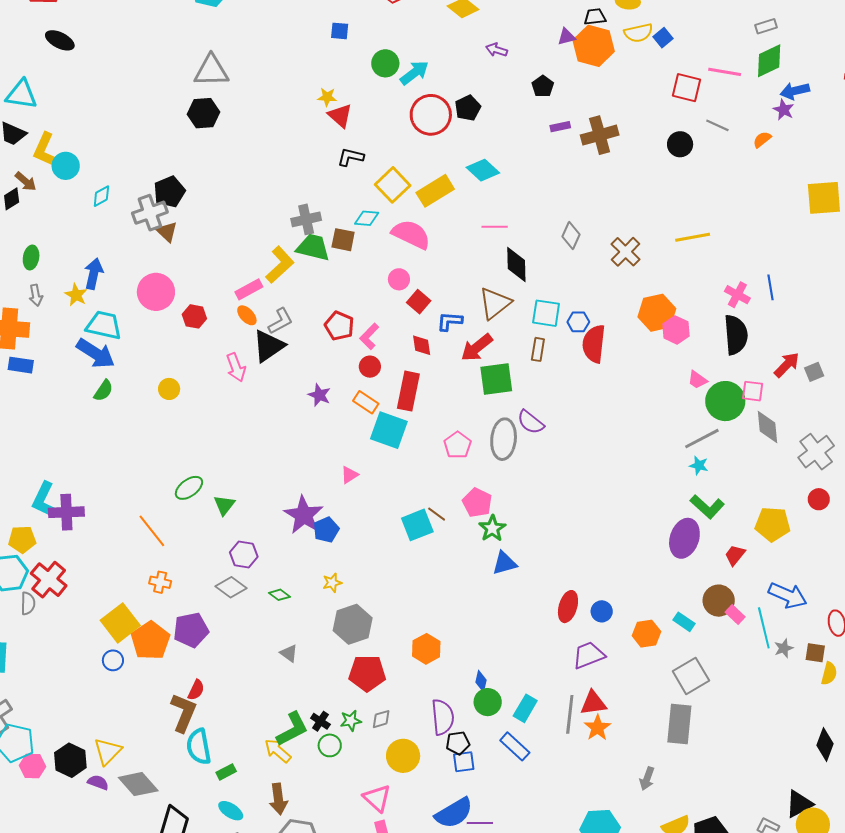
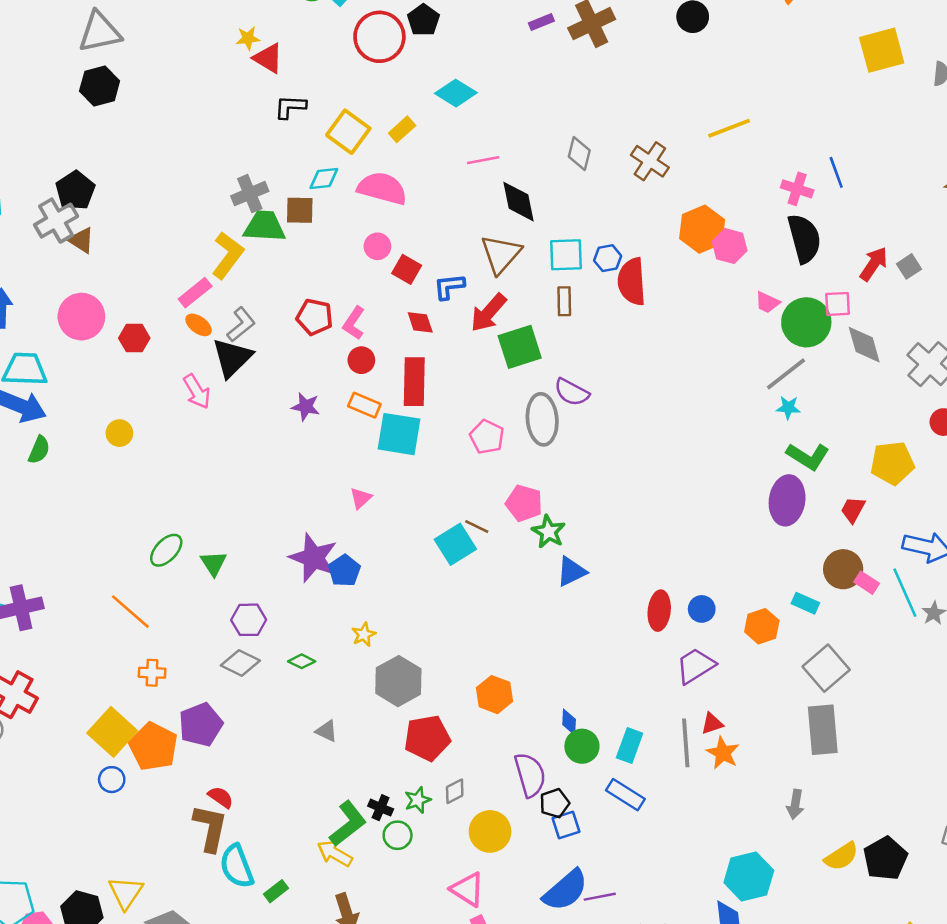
yellow rectangle: (435, 191) -> (402, 129), size x0.6
red semicircle: (196, 690) -> (221, 797), turned -70
red triangle: (593, 703) -> (712, 724), size x0.7

